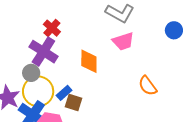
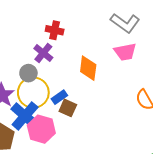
red cross: (52, 28) -> (55, 30), turned -36
purple cross: (43, 52) -> (43, 53), size x0.7

